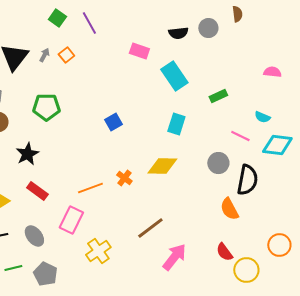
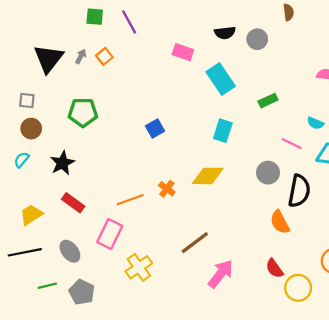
green square: (57, 18) -> (95, 17), turned -30
gray circle: (208, 28) -> (257, 39), moved

